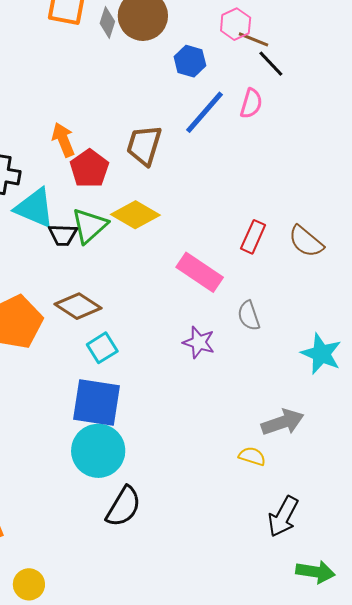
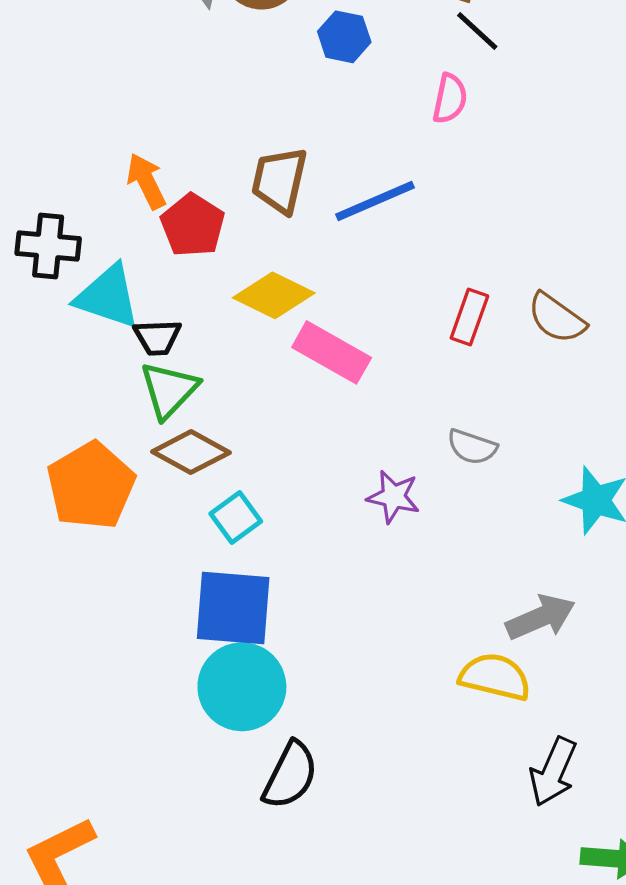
blue line: (204, 112) -> (375, 201), moved, turned 30
green triangle: (89, 226) -> (169, 390), moved
pink rectangle: (200, 272) -> (332, 352), moved
gray semicircle: (249, 316) -> (472, 447), turned -48
yellow semicircle: (252, 456) -> (495, 677), size x1.6

